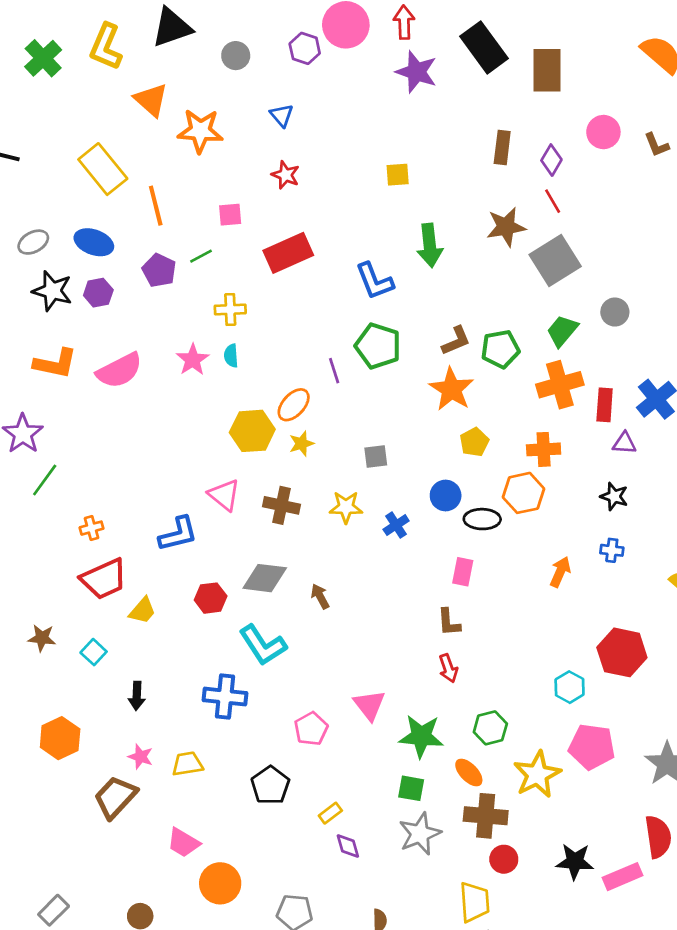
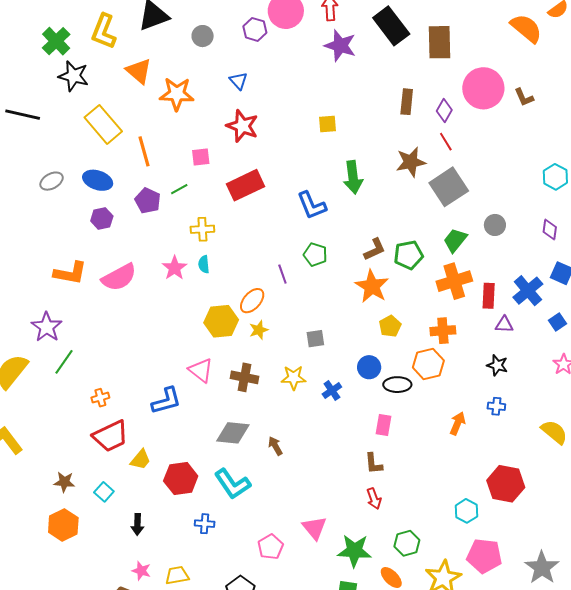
pink circle: (603, 132) -> (483, 88), size x1.6
red star: (286, 175) -> (242, 126), size x1.5
black star: (52, 291) -> (74, 76), moved
green pentagon: (378, 346) -> (315, 255), size x0.7
red hexagon: (211, 598) -> (181, 478), moved, size x1.4
blue cross: (225, 697) -> (205, 524), size x0.6
orange hexagon: (60, 738) -> (63, 525), moved

